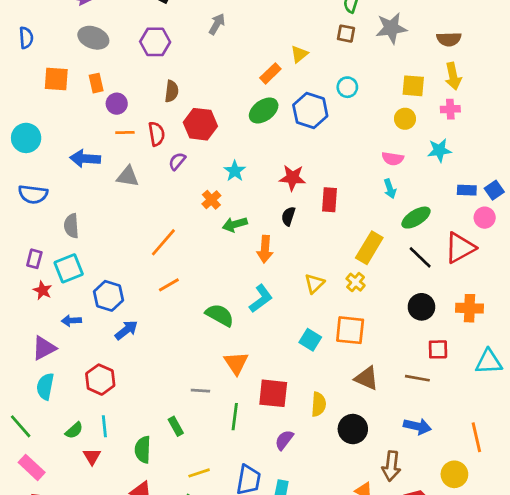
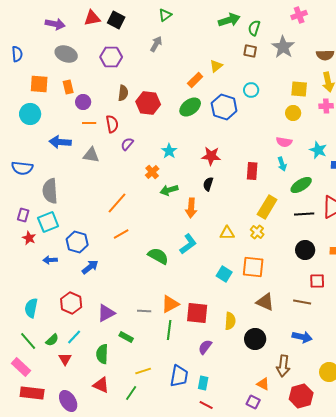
gray star: (391, 28) -> (283, 47), turned -30
red hexagon: (200, 124) -> (148, 103), moved
cyan circle: (26, 138) -> (30, 114), moved
cyan star: (439, 150) -> (318, 150), moved, turned 30
red rectangle: (329, 200) -> (252, 171), moved
gray semicircle: (71, 226) -> (50, 191), size x1.4
black line: (420, 257) -> (304, 214), turned -48
yellow triangle: (314, 283) -> (227, 233), turned 42
purple triangle: (44, 348) -> (106, 313), moved
orange triangle: (236, 363) -> (170, 304), moved, turned 36
green line: (21, 426) -> (28, 341), moved
cyan line: (104, 426) -> (74, 337), turned 49
green rectangle: (176, 426) -> (126, 337), turned -32

